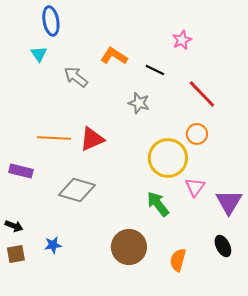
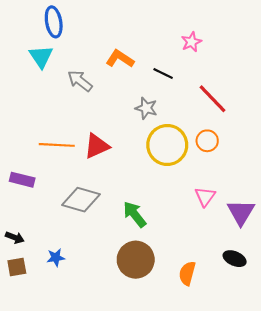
cyan triangle: (39, 54) -> (41, 57), size x1.4
yellow circle: (168, 158) -> (167, 145), moved
green arrow: (158, 204) -> (135, 214), moved
black ellipse: (223, 246) -> (235, 259), turned -40

